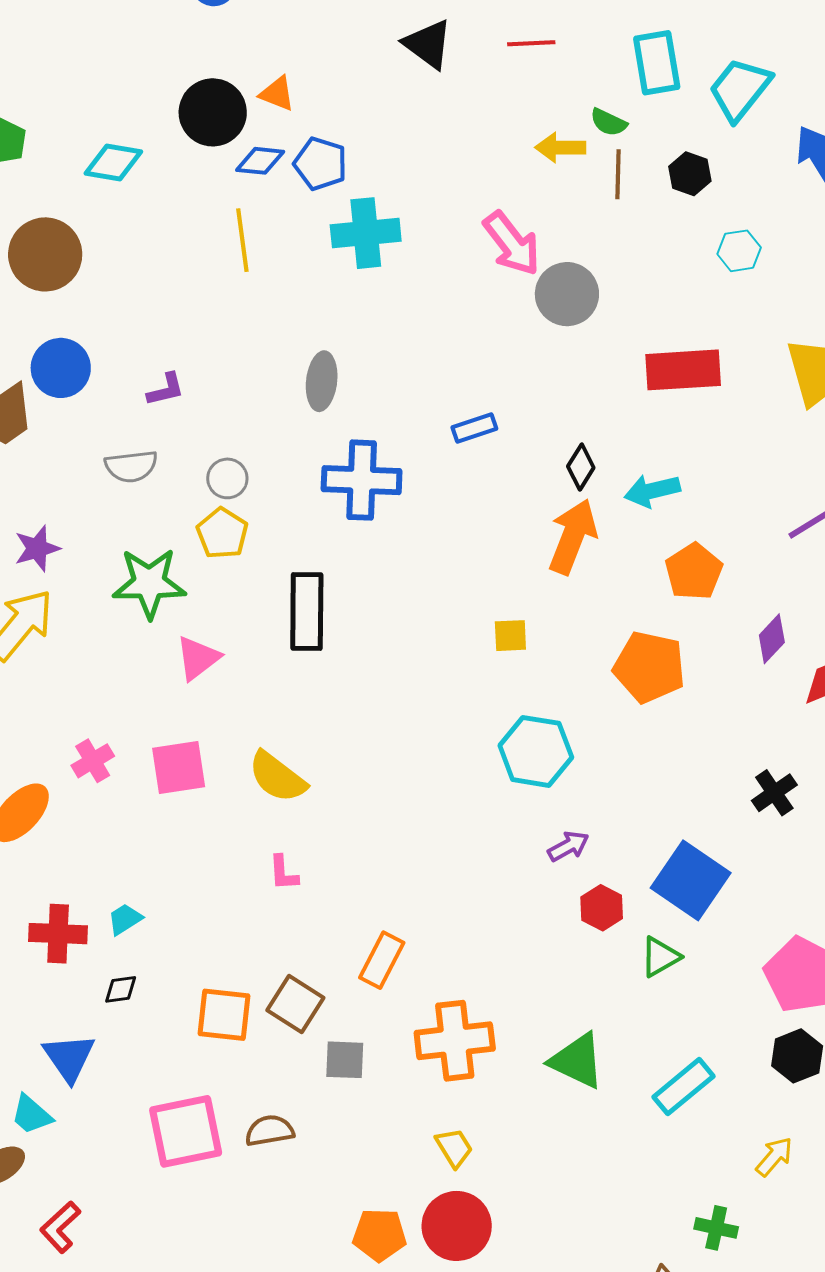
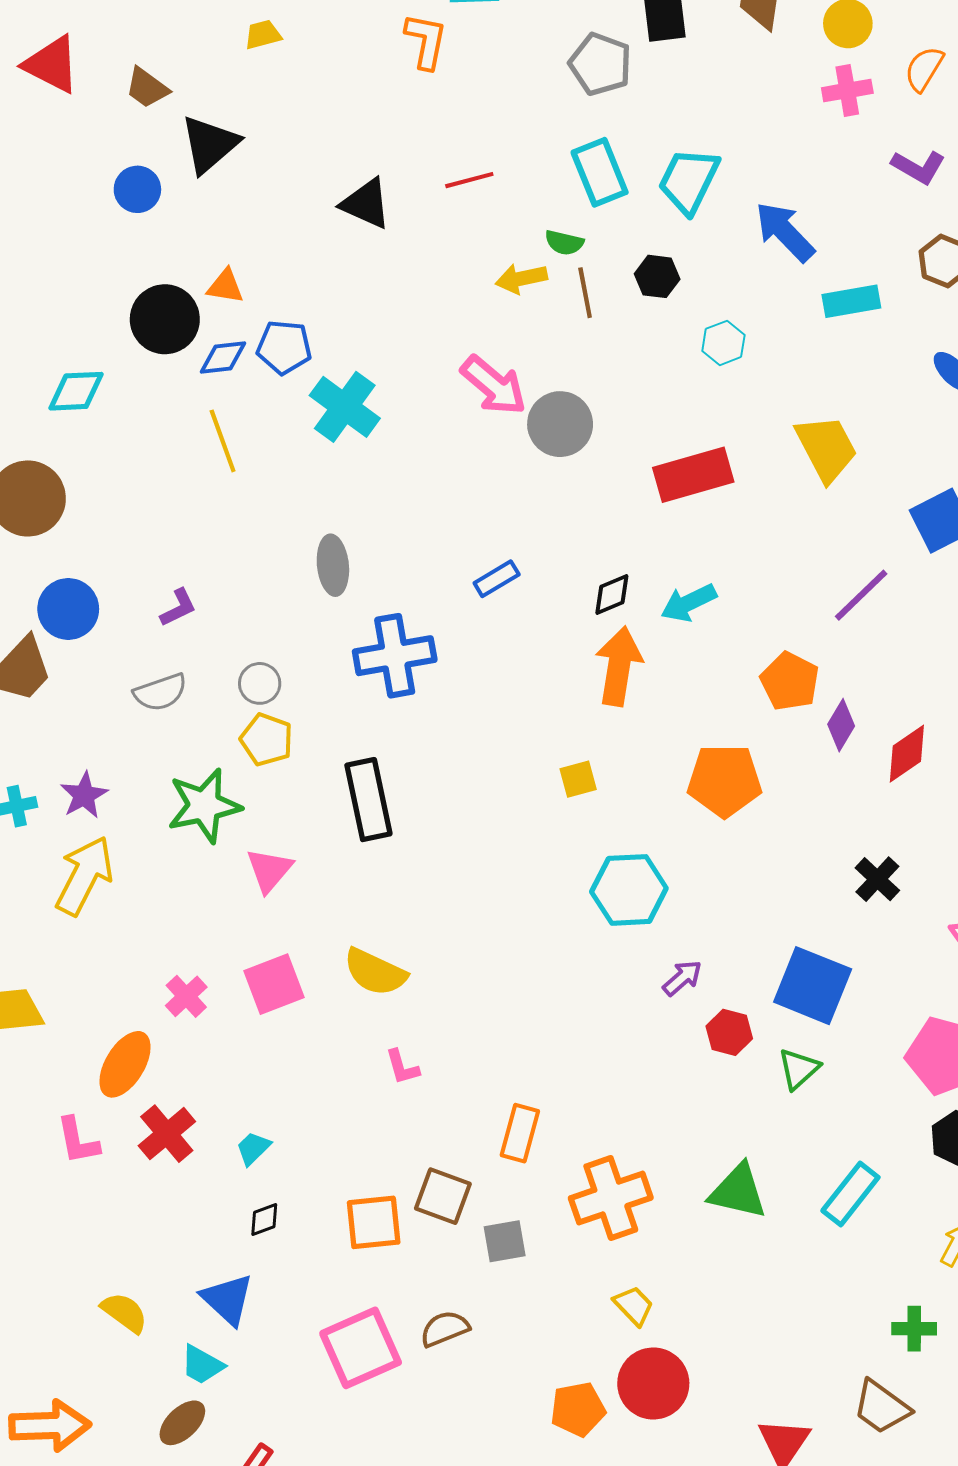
cyan cross: (366, 233) -> (345, 407), turned -36
black diamond: (581, 467) -> (612, 595), turned 48
orange pentagon: (694, 572) -> (790, 681), moved
red cross: (58, 934) -> (167, 1134), moved, turned -30

